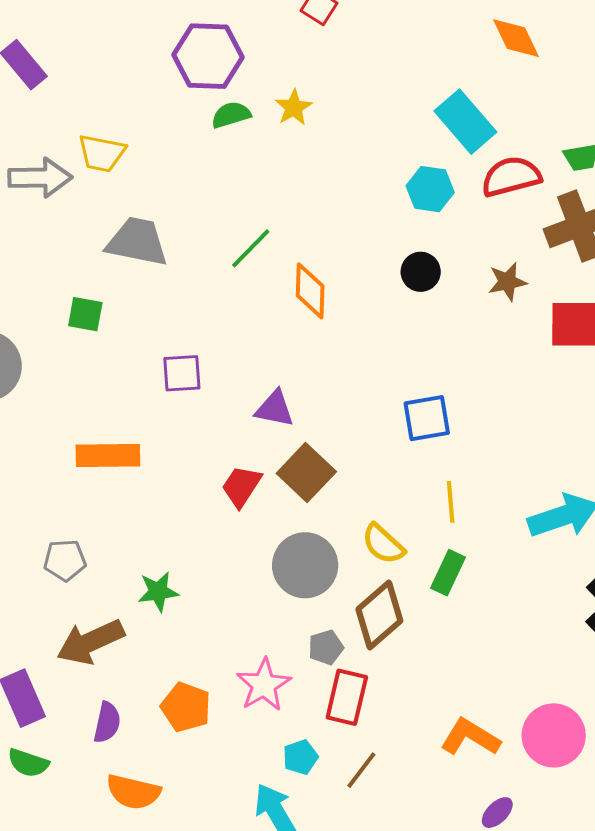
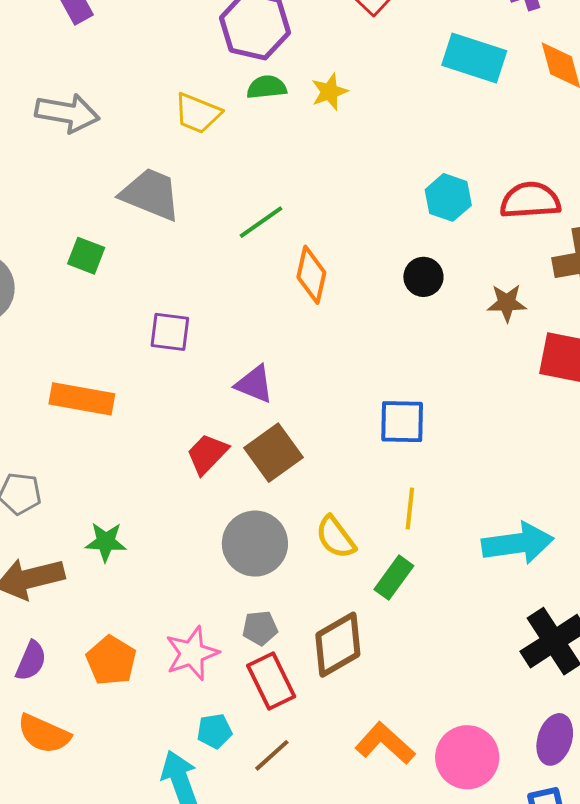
cyan rectangle: (465, 122) -> (474, 58), moved, turned -42
yellow trapezoid: (102, 153) -> (198, 113), moved
brown diamond: (379, 615) -> (338, 645), moved
red rectangle: (347, 697) -> (271, 681), turned -50

